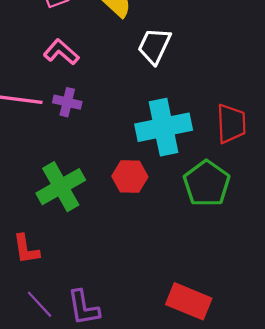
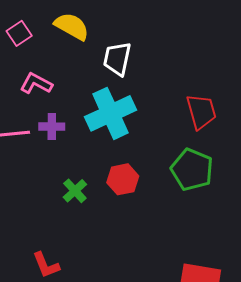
cyan cross: (164, 127) -> (111, 113), moved
green cross: (61, 187) -> (75, 191), moved, size x0.6

